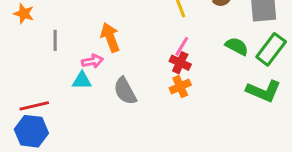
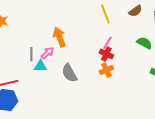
gray line: (55, 40) -> (31, 54), moved
pink arrow: (92, 61) -> (47, 53), turned -32

